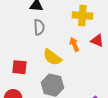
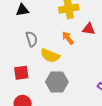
gray semicircle: (39, 27) -> (32, 39), moved

